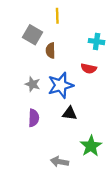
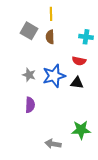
brown semicircle: (51, 51) -> (50, 37), moved
black triangle: (70, 113) -> (77, 83), moved
green star: (91, 146) -> (81, 130), turned 30

